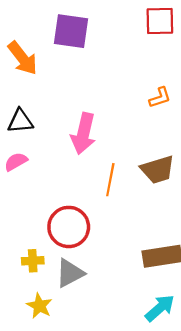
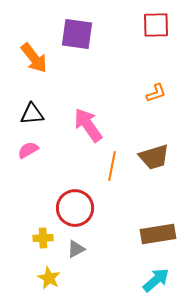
pink arrow: (83, 134) -> (88, 125), turned 132
gray triangle: (70, 273) -> (76, 249), size x0.7

